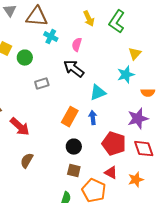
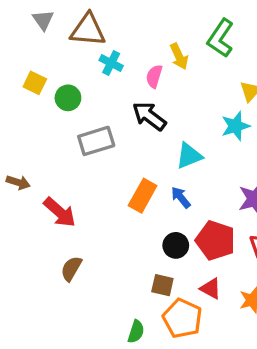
yellow arrow: (89, 19) -> (179, 56), moved
gray rectangle: (42, 84) -> (96, 141), size x1.5
blue arrow: (93, 118) -> (181, 197), turned -32
black circle: (74, 147) -> (176, 245), moved
brown square: (74, 171) -> (162, 285), moved

